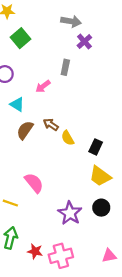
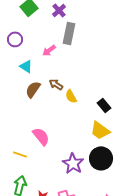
purple cross: (84, 42) -> (59, 10), moved
gray rectangle: (65, 67) -> (69, 33), size x1.5
black rectangle: (96, 147) -> (104, 105), moved, turned -64
black circle: (101, 208) -> (101, 158), size x1.5

